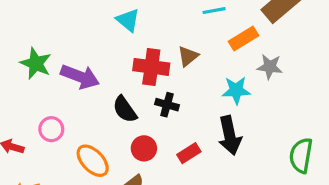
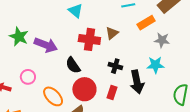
cyan star: (236, 90) -> (155, 65), moved
black cross: (167, 105) -> (115, 66), moved
red circle: (144, 148) -> (84, 89), size x1.5
red rectangle: (189, 153) -> (112, 92), turned -40

